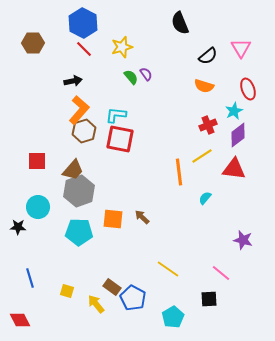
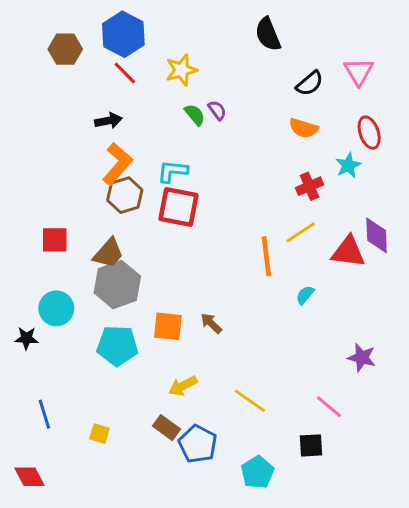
brown hexagon: (33, 43) -> (65, 49), moved
purple diamond: (238, 135) -> (377, 235), moved, turned -55
yellow arrow: (96, 304) -> (183, 386), moved, turned -78

